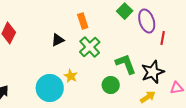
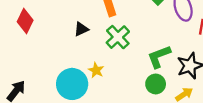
green L-shape: (126, 64) -> (159, 57), turned -90
green circle: (111, 85) -> (156, 84), moved

